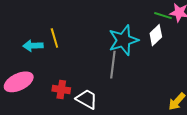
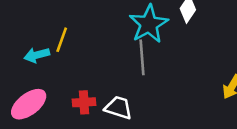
yellow line: (54, 38) -> (62, 40), turned 48

